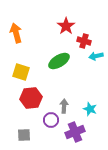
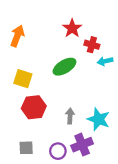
orange arrow: (16, 33) -> (17, 36), turned 36
cyan star: (90, 109) -> (98, 119), size x1.5
purple circle: (51, 120) -> (58, 151), moved

